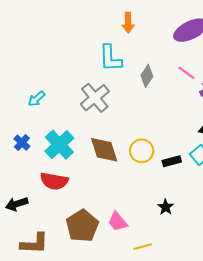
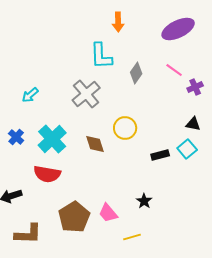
brown diamond: (104, 150) -> (95, 144), size x0.7
yellow circle: (142, 151) -> (125, 128), moved
black star: (166, 207) -> (144, 201), moved

